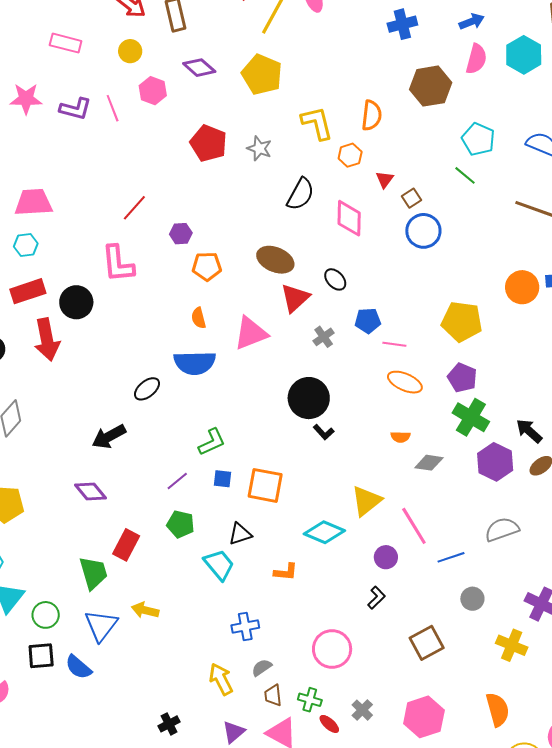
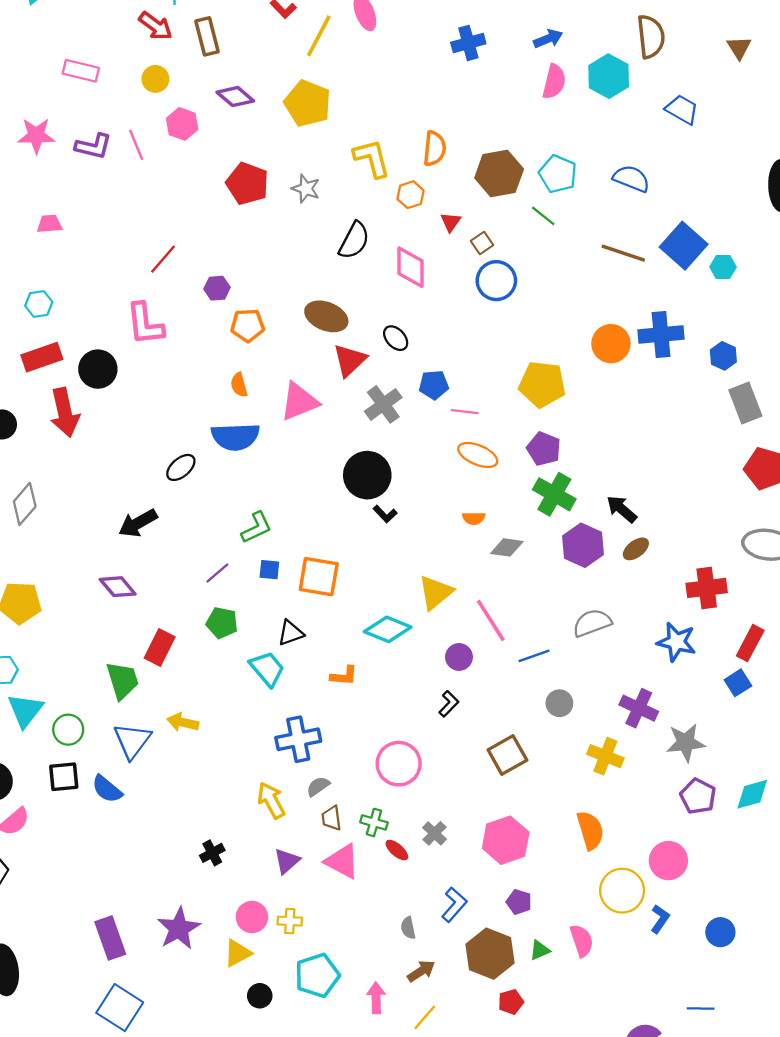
brown hexagon: (431, 86) -> (499, 174), moved
pink trapezoid: (33, 202) -> (49, 224), moved, size x0.6
gray cross: (324, 337) -> (383, 404), size x1.5
blue cross: (245, 627) -> (298, 739), size x1.4

